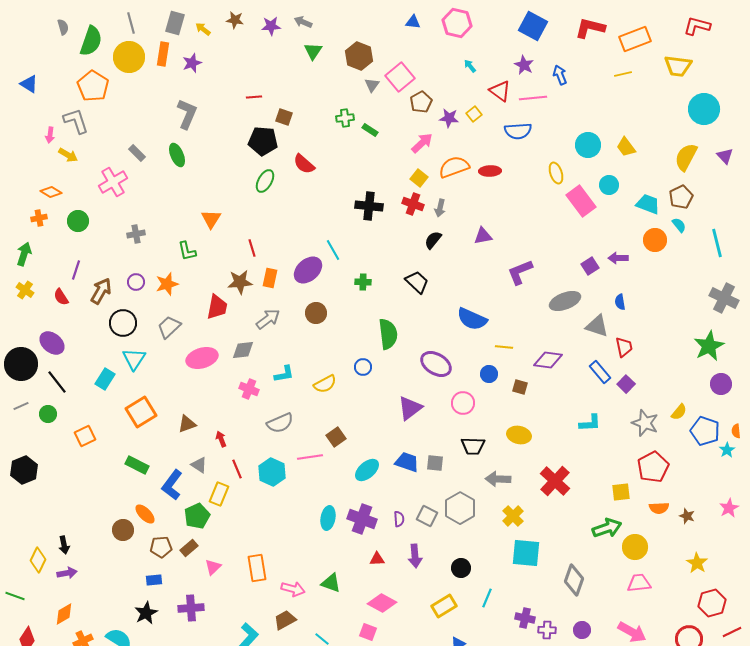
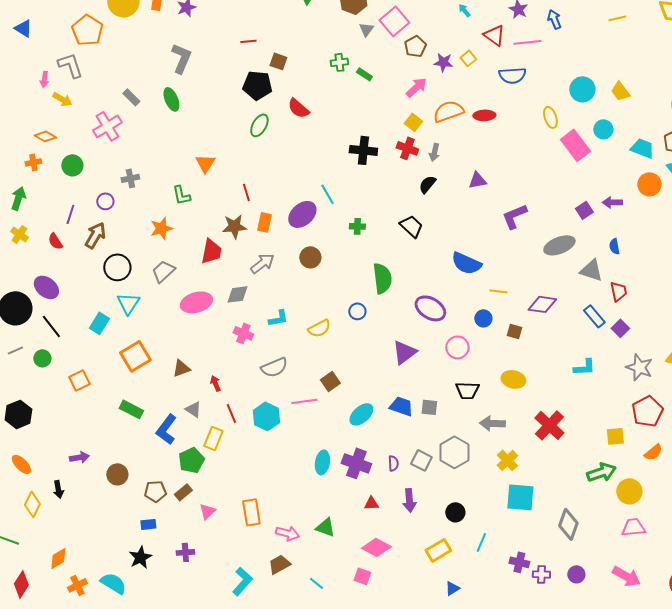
purple circle: (136, 282) -> (105, 201), moved
orange semicircle: (659, 508) -> (653, 452), turned -36
orange ellipse: (145, 514) -> (21, 464), moved
purple arrow: (67, 573) -> (79, 457), moved
purple cross: (191, 608) -> (185, 552), size x0.7

